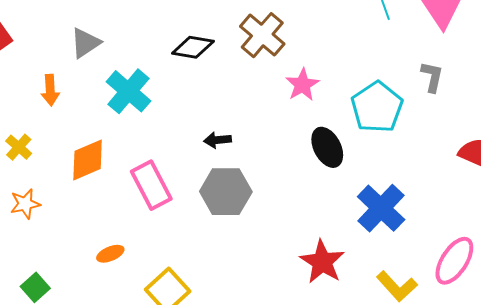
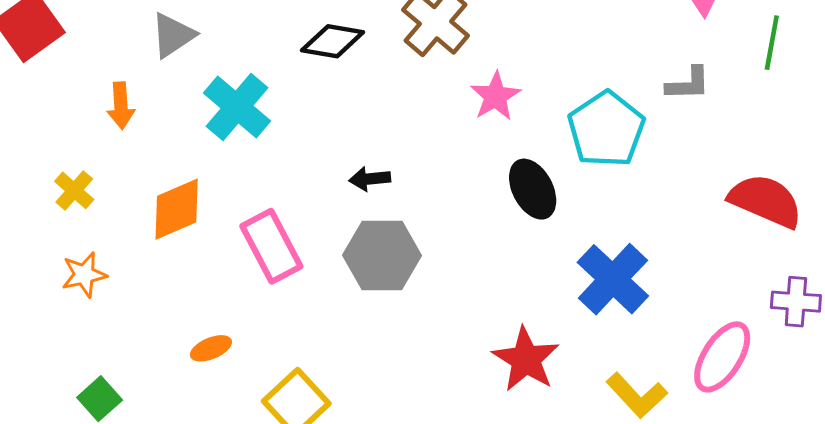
gray L-shape: (432, 77) -> (688, 84), turned 76

